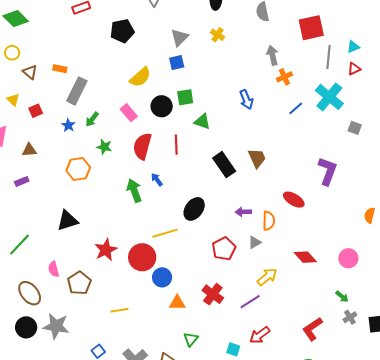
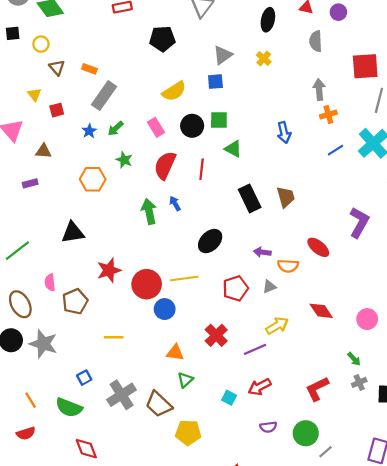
orange semicircle: (269, 221) -> (288, 266), turned 84
yellow line: (165, 233) -> (184, 279), moved
orange triangle: (177, 303) -> (175, 353), moved

